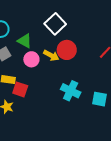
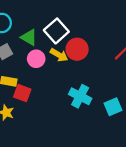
white square: (55, 24) -> (56, 31), moved
cyan square: (99, 99) -> (113, 107), turned -35

